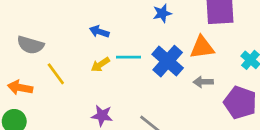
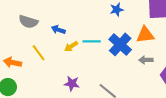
blue arrow: (99, 32) -> (58, 30), moved
gray semicircle: (30, 45) -> (28, 22), moved

